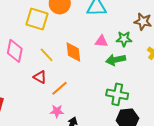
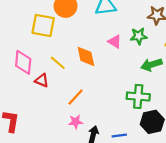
pink triangle: (101, 41) -> (115, 42), turned 32
green arrow: (116, 60) -> (151, 65), moved
red triangle: (40, 77) -> (42, 80), moved

